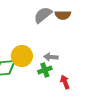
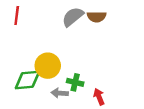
gray arrow: (51, 57) -> (60, 93), moved
green cross: (45, 70) -> (75, 82), turned 32

